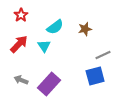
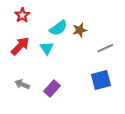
brown star: (85, 29) -> (80, 30), moved
gray line: (103, 55) -> (105, 48), moved
purple rectangle: (49, 84) -> (52, 89), size x0.7

